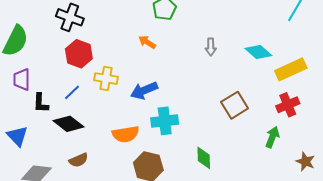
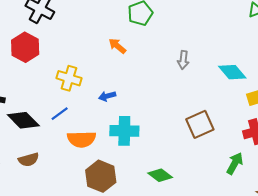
red hexagon: (79, 54) -> (25, 47), moved
blue arrow: (144, 90) -> (107, 96), size x0.6
blue line: (72, 92) -> (60, 114), moved
green diamond: (204, 158) -> (160, 175), turned -60

